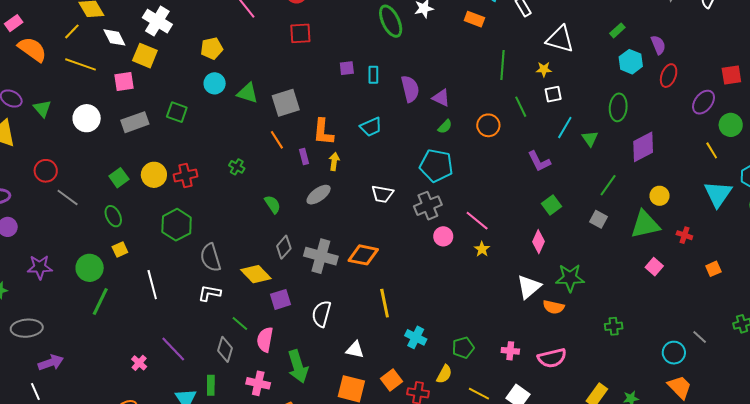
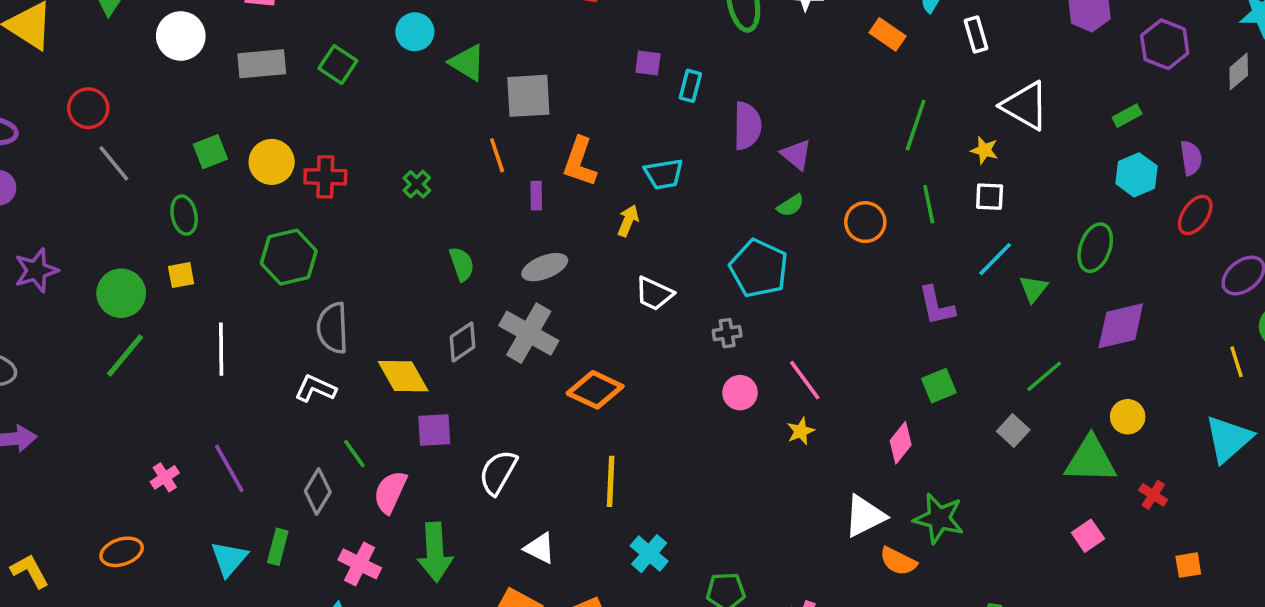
yellow arrow: (334, 162) -> (628, 221), moved
gray cross: (428, 206) -> (727, 333), size x0.6
gray cross: (321, 256) -> (529, 333), moved
purple star: (40, 267) -> (36, 270), turned -30

